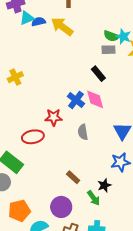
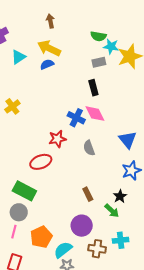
cyan triangle: (27, 18) -> (19, 57), moved
blue semicircle: (39, 22) -> (47, 64), moved
green semicircle: (111, 36) -> (98, 36), moved
black rectangle: (98, 74) -> (93, 88), turned 35
brown rectangle: (73, 177) -> (88, 194), turned 32

